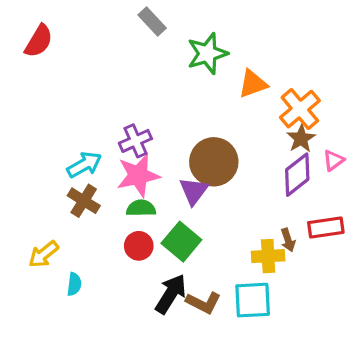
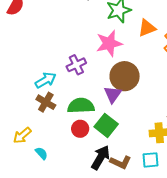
pink star: (138, 175) -> (109, 43), moved
green semicircle: (141, 208) -> (81, 106), size x1.5
cyan semicircle: (74, 284) -> (41, 153), turned -48
cyan square: (253, 300) -> (151, 160), size x0.7

